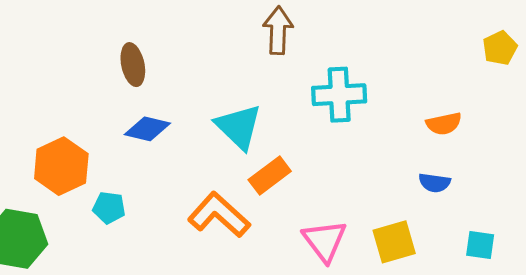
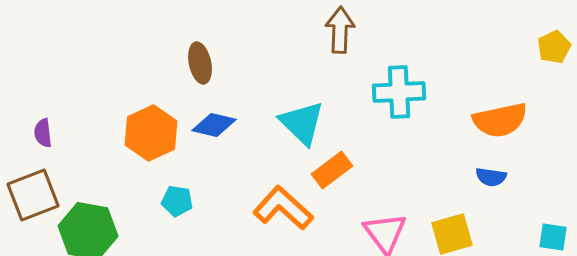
orange semicircle: (444, 124) -> (500, 120), size x1.6
orange hexagon: (61, 166) -> (151, 133), moved
cyan square: (480, 245) -> (553, 237), moved

